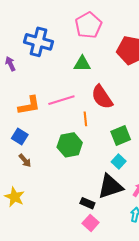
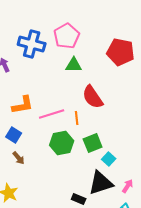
pink pentagon: (88, 25) -> (67, 36), moved
pink line: (61, 100) -> (52, 114), moved
green square: (121, 136) -> (93, 143), moved

